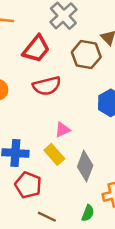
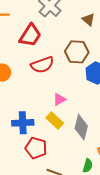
brown hexagon: (86, 55) -> (77, 52), moved

